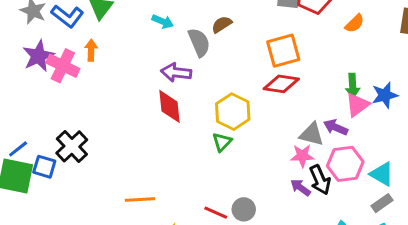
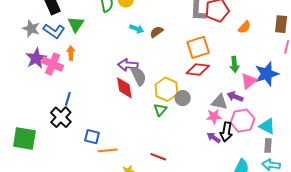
cyan arrow: (163, 22) -> (137, 29), moved
gray semicircle: (199, 42) -> (139, 76), moved
green arrow: (353, 86) -> (234, 64), moved
blue star: (385, 95) -> (267, 74), size x1.4
blue line: (18, 149) -> (68, 99), moved, turned -32
blue square: (44, 167) -> (92, 137), moved
black arrow: (320, 180) -> (226, 132), turned 36
gray rectangle: (382, 203) -> (268, 145), turned -48
gray circle: (244, 209) -> (183, 98), moved

